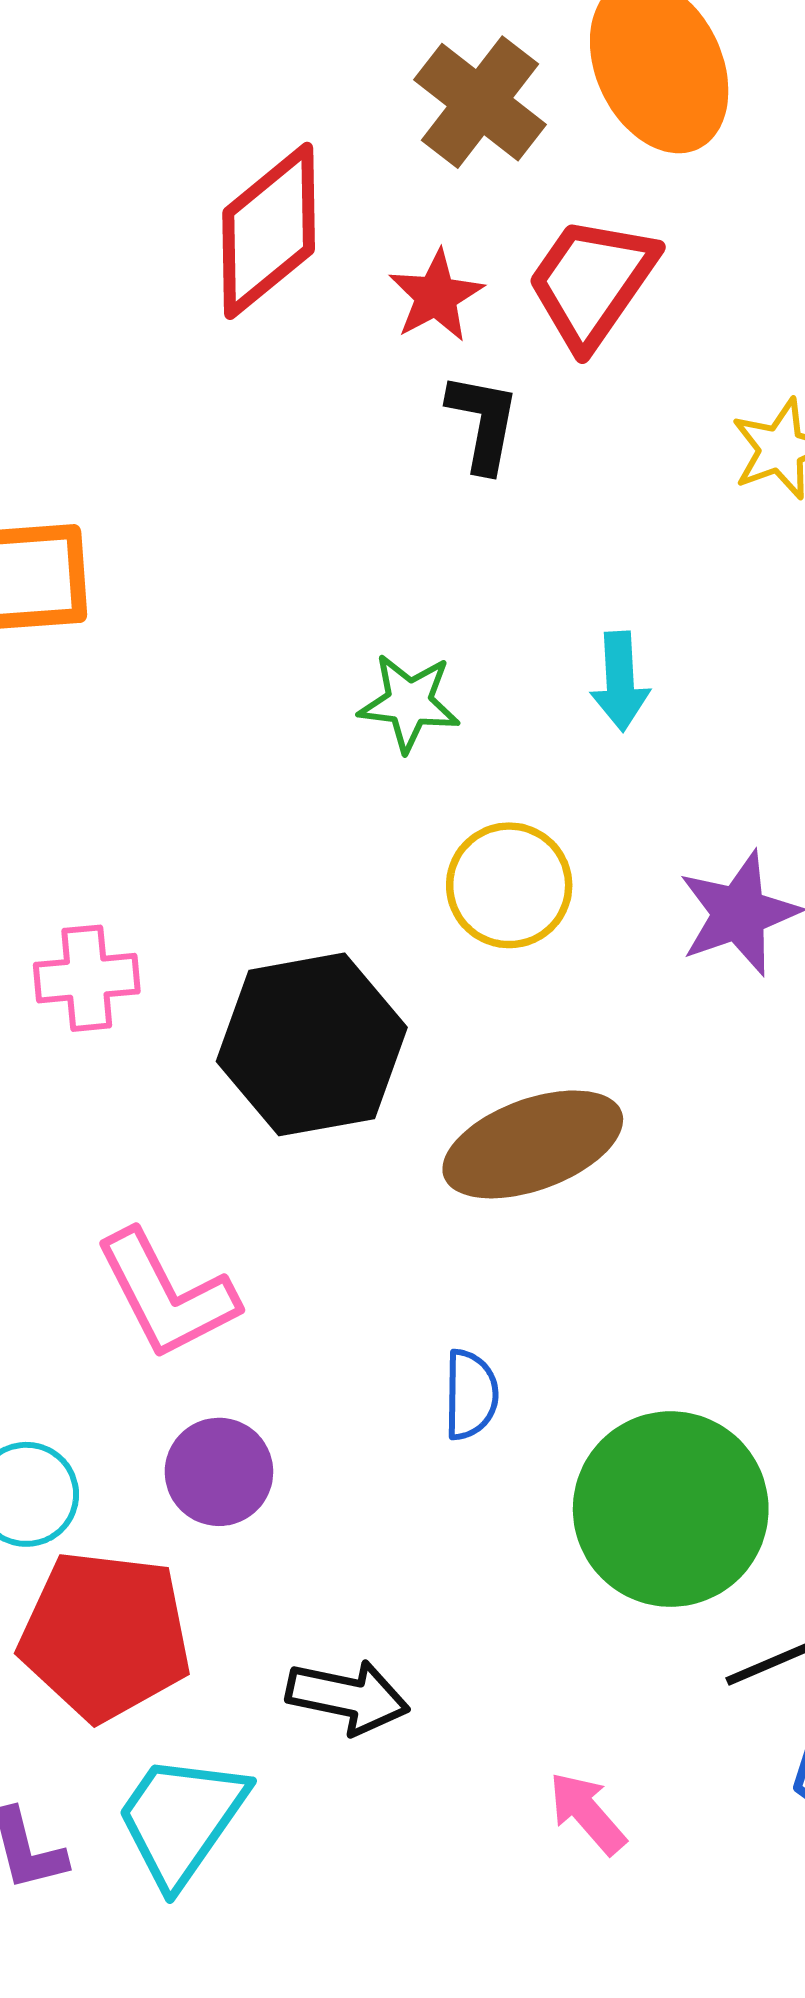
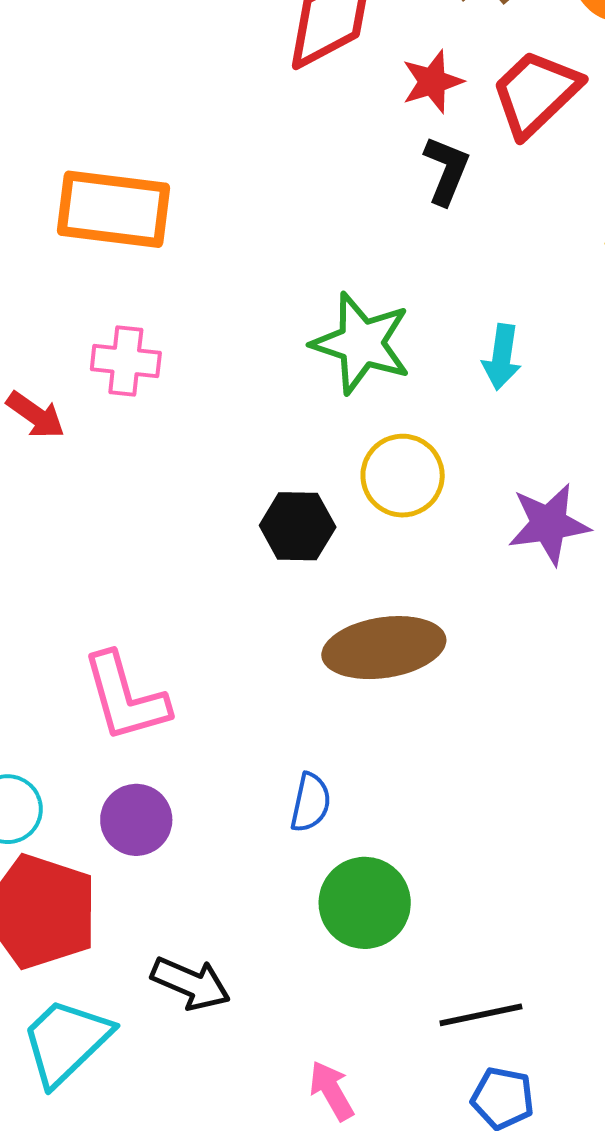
green star: (409, 703) -> (361, 343), size x1.5
pink cross: (87, 978) -> (126, 361), moved
black hexagon: (312, 1044) -> (298, 526), moved, size x0.6
green circle: (671, 1509) -> (365, 903), moved, size x0.7

